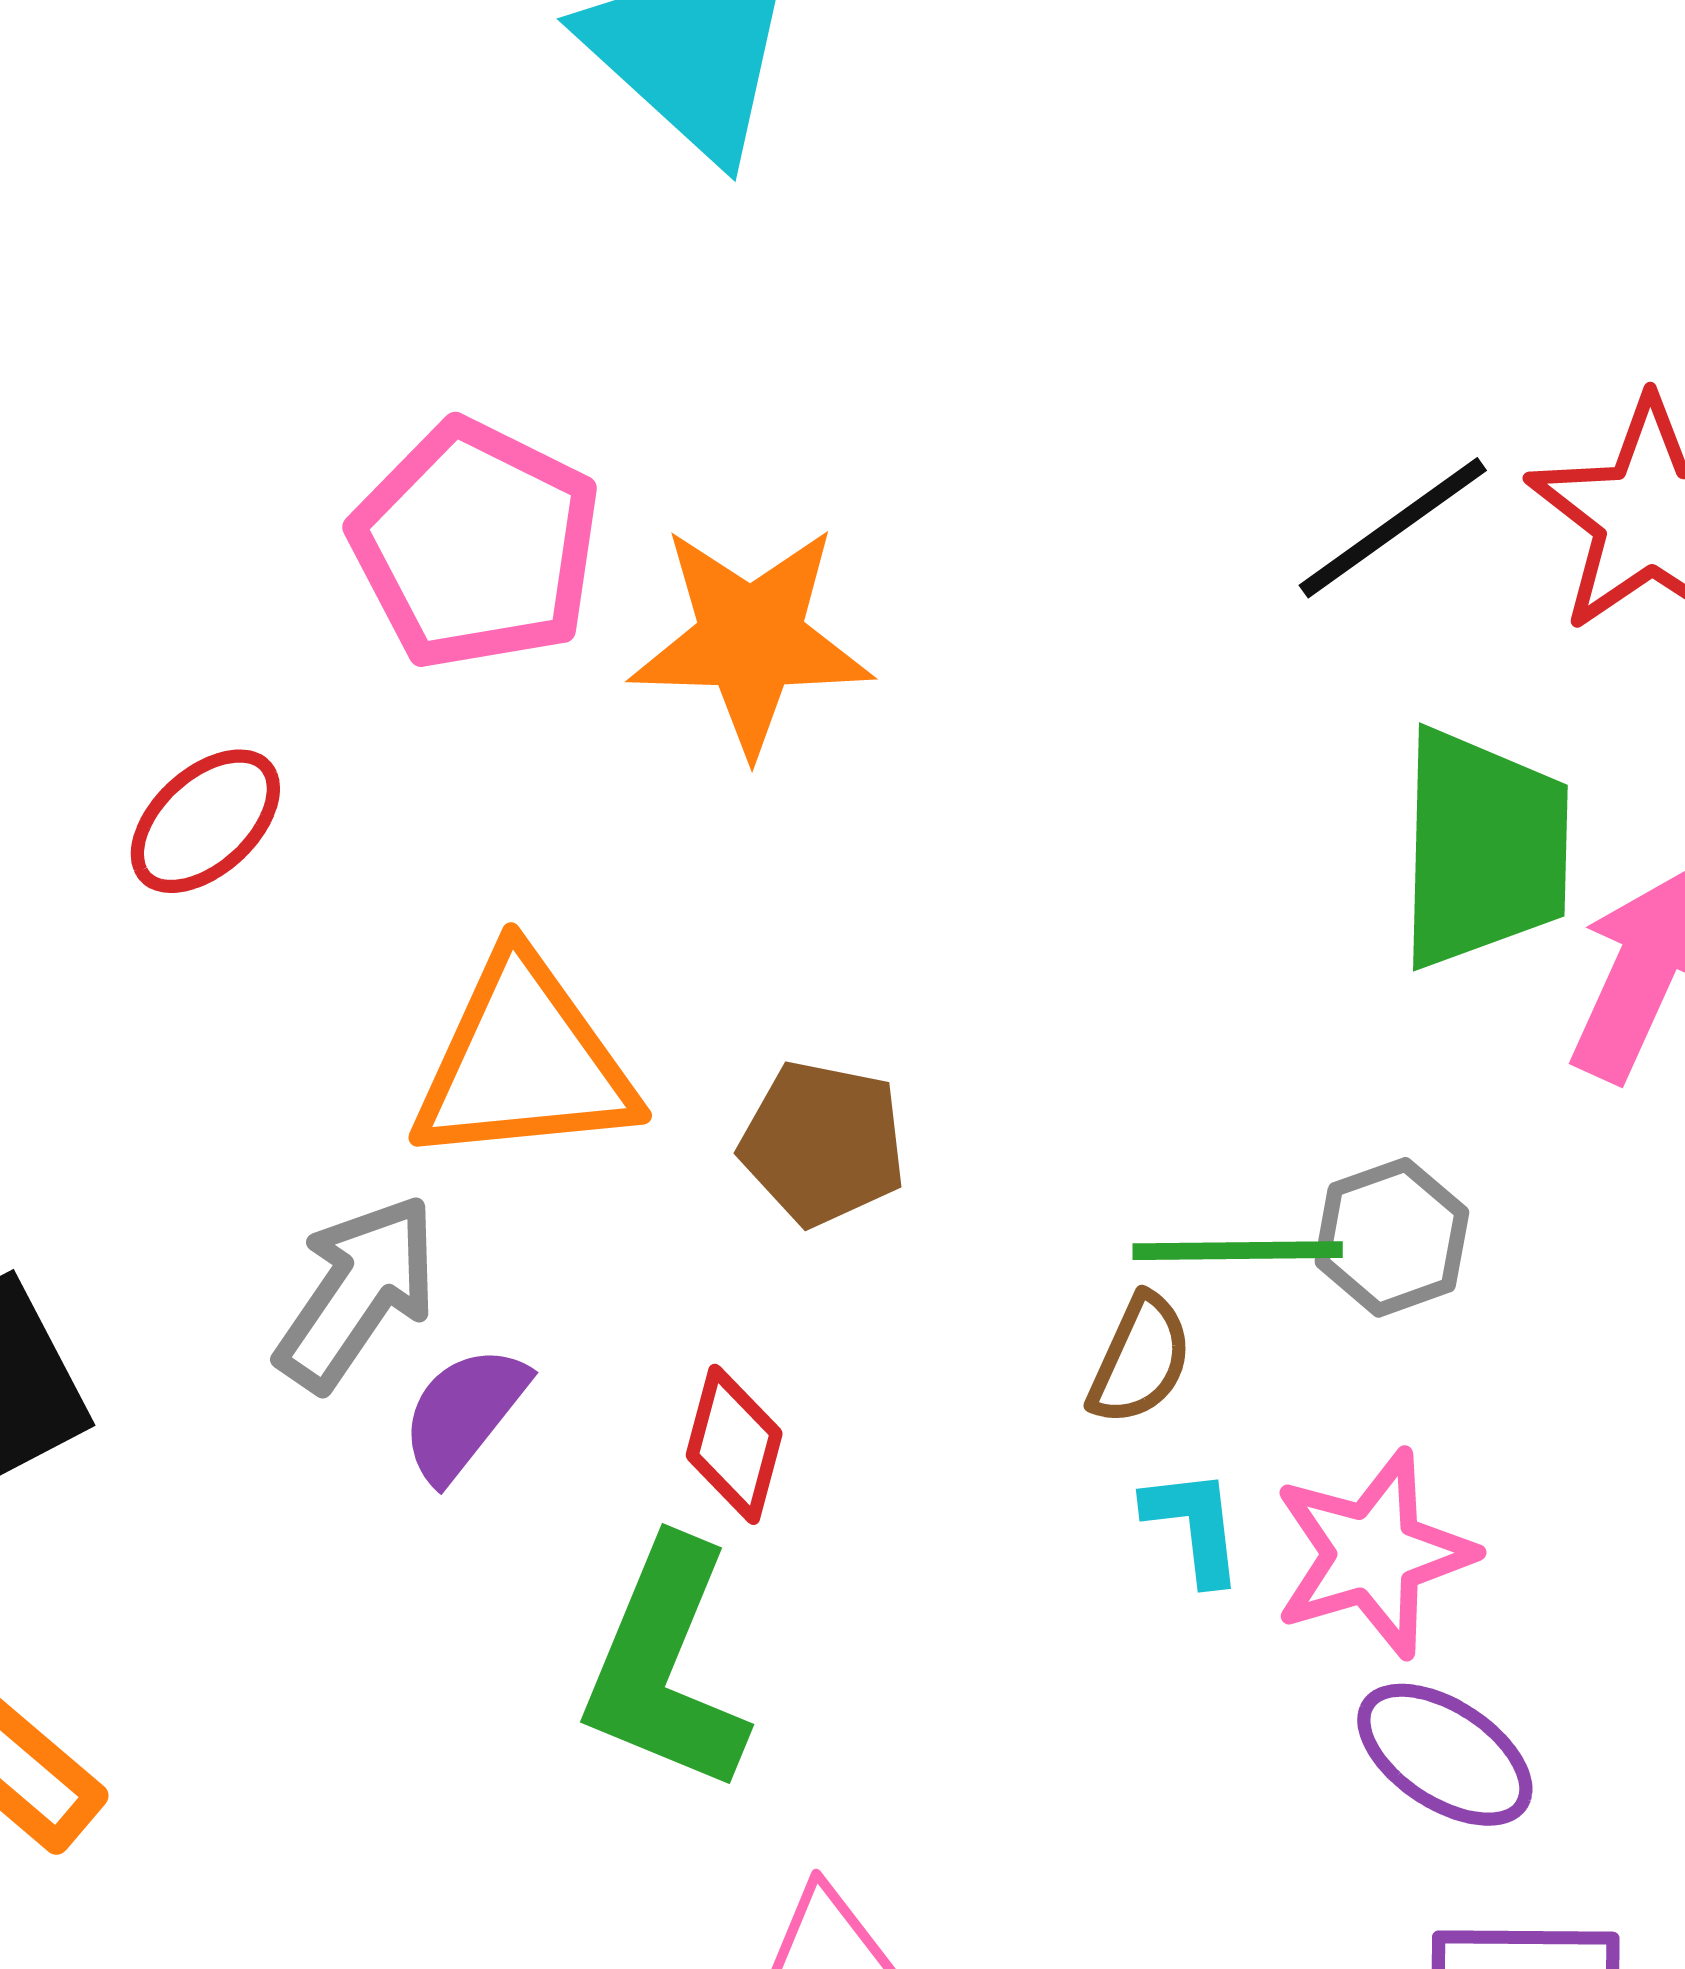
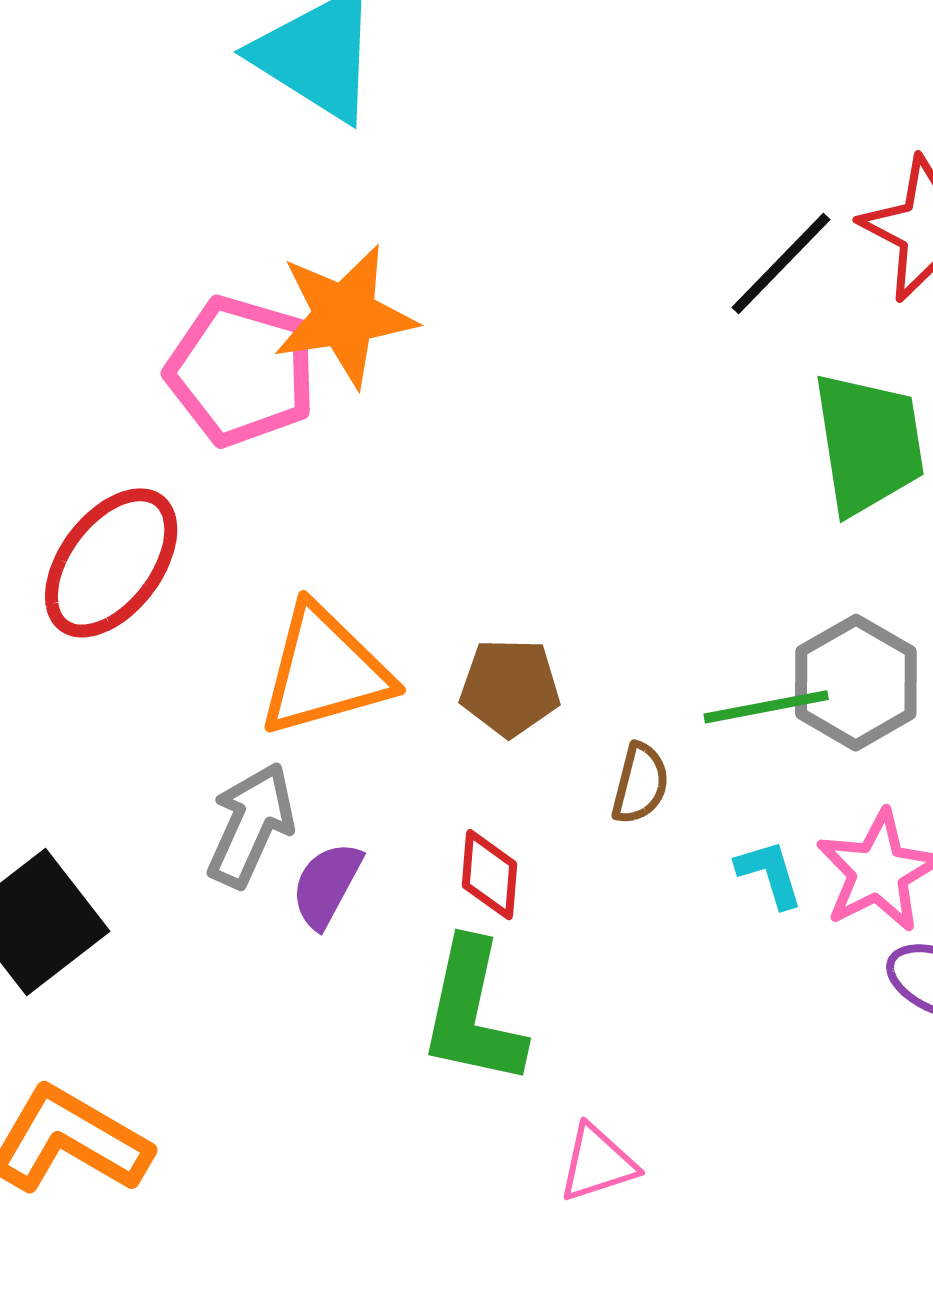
orange star: (751, 639) -> (345, 316), moved
red ellipse: (205, 821) -> (111, 563), size x1.6
gray hexagon: (1392, 1237) -> (856, 683), size x1.4
brown semicircle: (1140, 1360) -> (640, 784), moved

